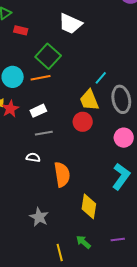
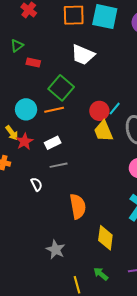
red circle: (83, 122) -> (99, 111), moved
white semicircle: (33, 157) -> (37, 184), moved, turned 56

